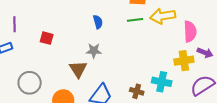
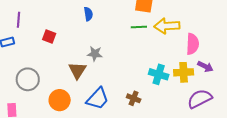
blue semicircle: (98, 22) -> (88, 14), moved
cyan cross: (162, 82) -> (159, 74), moved

